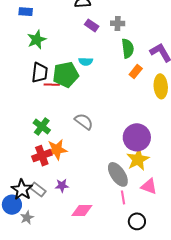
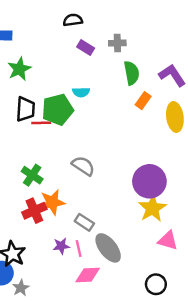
gray ellipse: (118, 174) -> (108, 248), moved
gray rectangle: (38, 190) -> (84, 222), moved
pink line: (123, 197) -> (79, 249), moved

